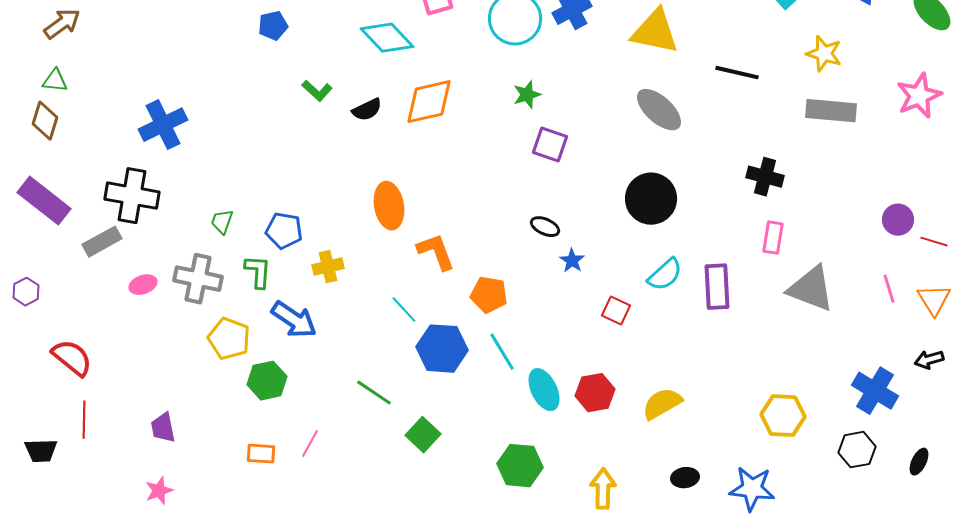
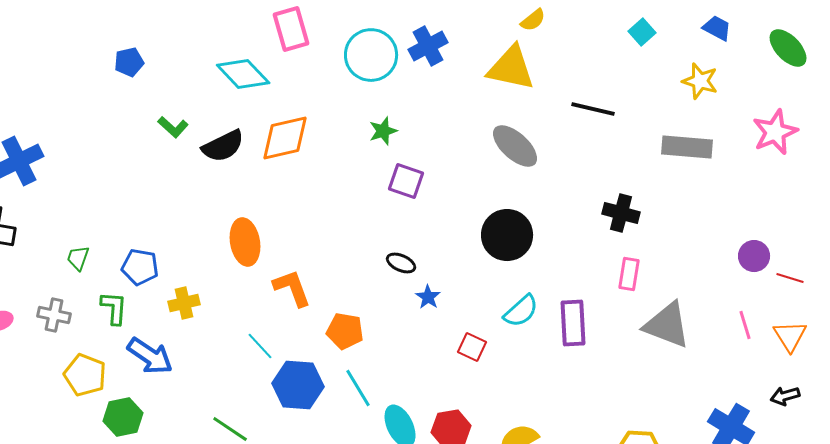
yellow star: (824, 54) -> (700, 81), moved
black semicircle: (367, 110) -> (223, 146), size x1.4
gray cross: (198, 279) -> (54, 315), size x0.7

